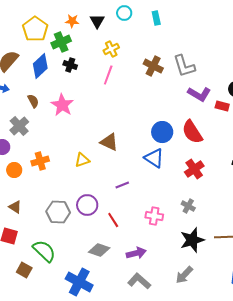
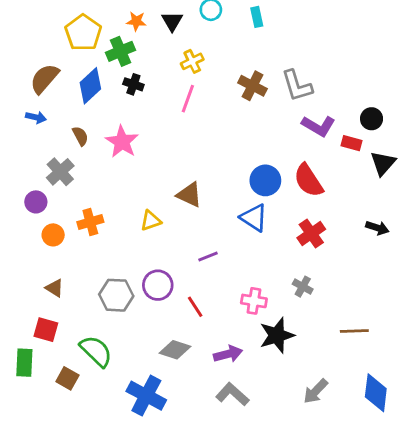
black star: (192, 240) -> (277, 335), moved
gray arrow: (184, 275) -> (316, 391), moved

